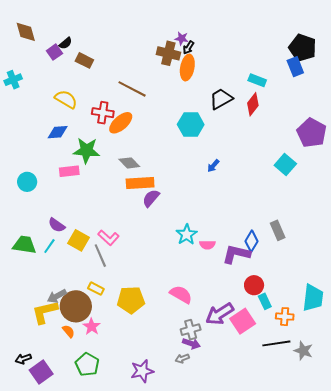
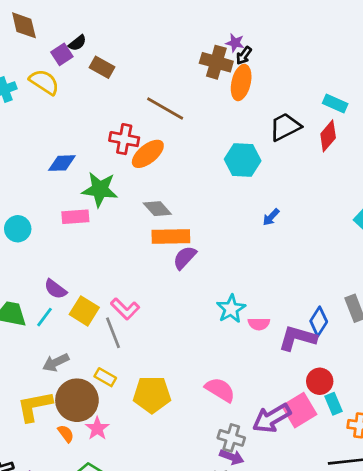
yellow semicircle: (66, 99) -> (44, 82), moved
gray arrow: (57, 296) -> (56, 362), moved
pink square: (243, 321) -> (299, 410), moved
gray cross: (191, 330) -> (231, 438), turned 30

